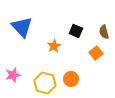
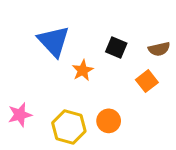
blue triangle: (22, 27) -> (54, 41), moved
brown semicircle: (104, 32) -> (159, 49), turned -88

